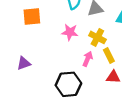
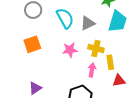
yellow rectangle: (109, 56) -> (110, 62), turned 32

